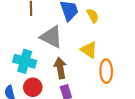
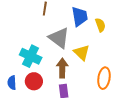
yellow triangle: (89, 50) -> (82, 53), moved

